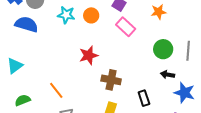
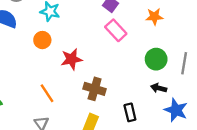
orange circle: (91, 15) -> (42, 40), moved
orange line: (56, 90) -> (47, 93), moved

